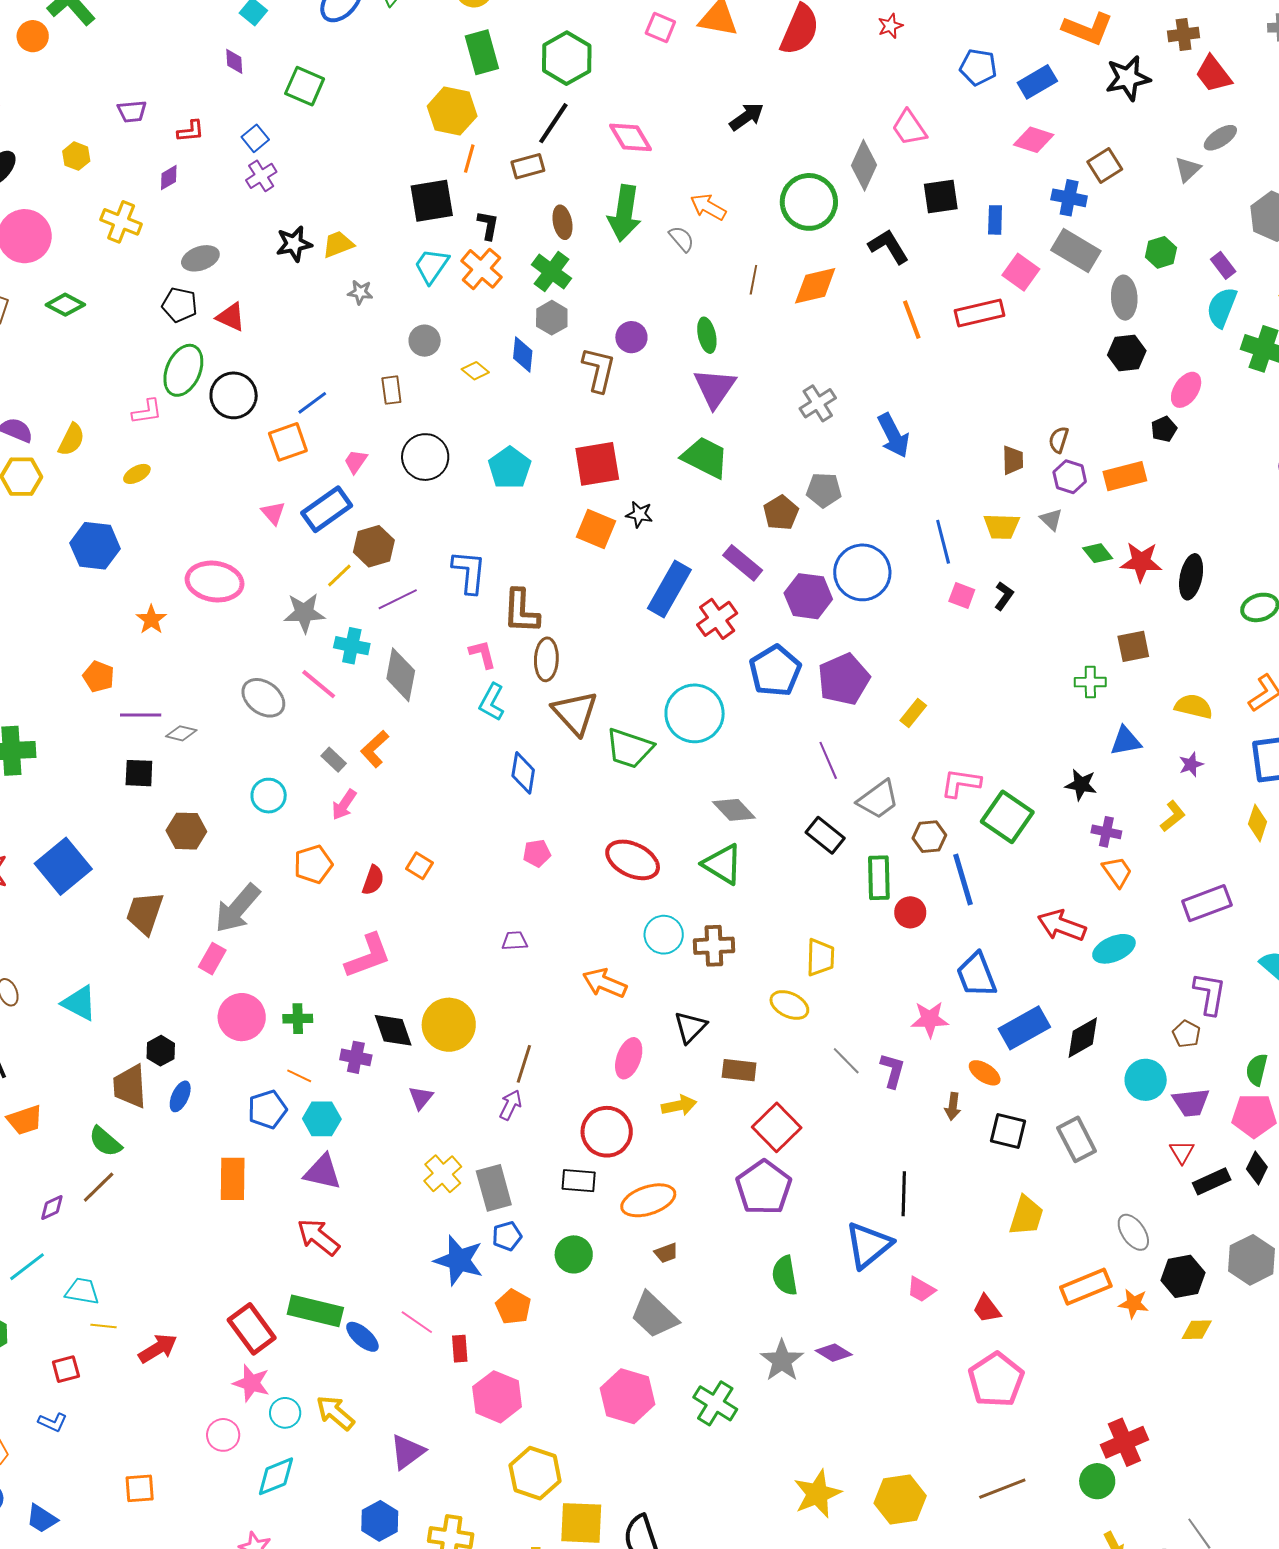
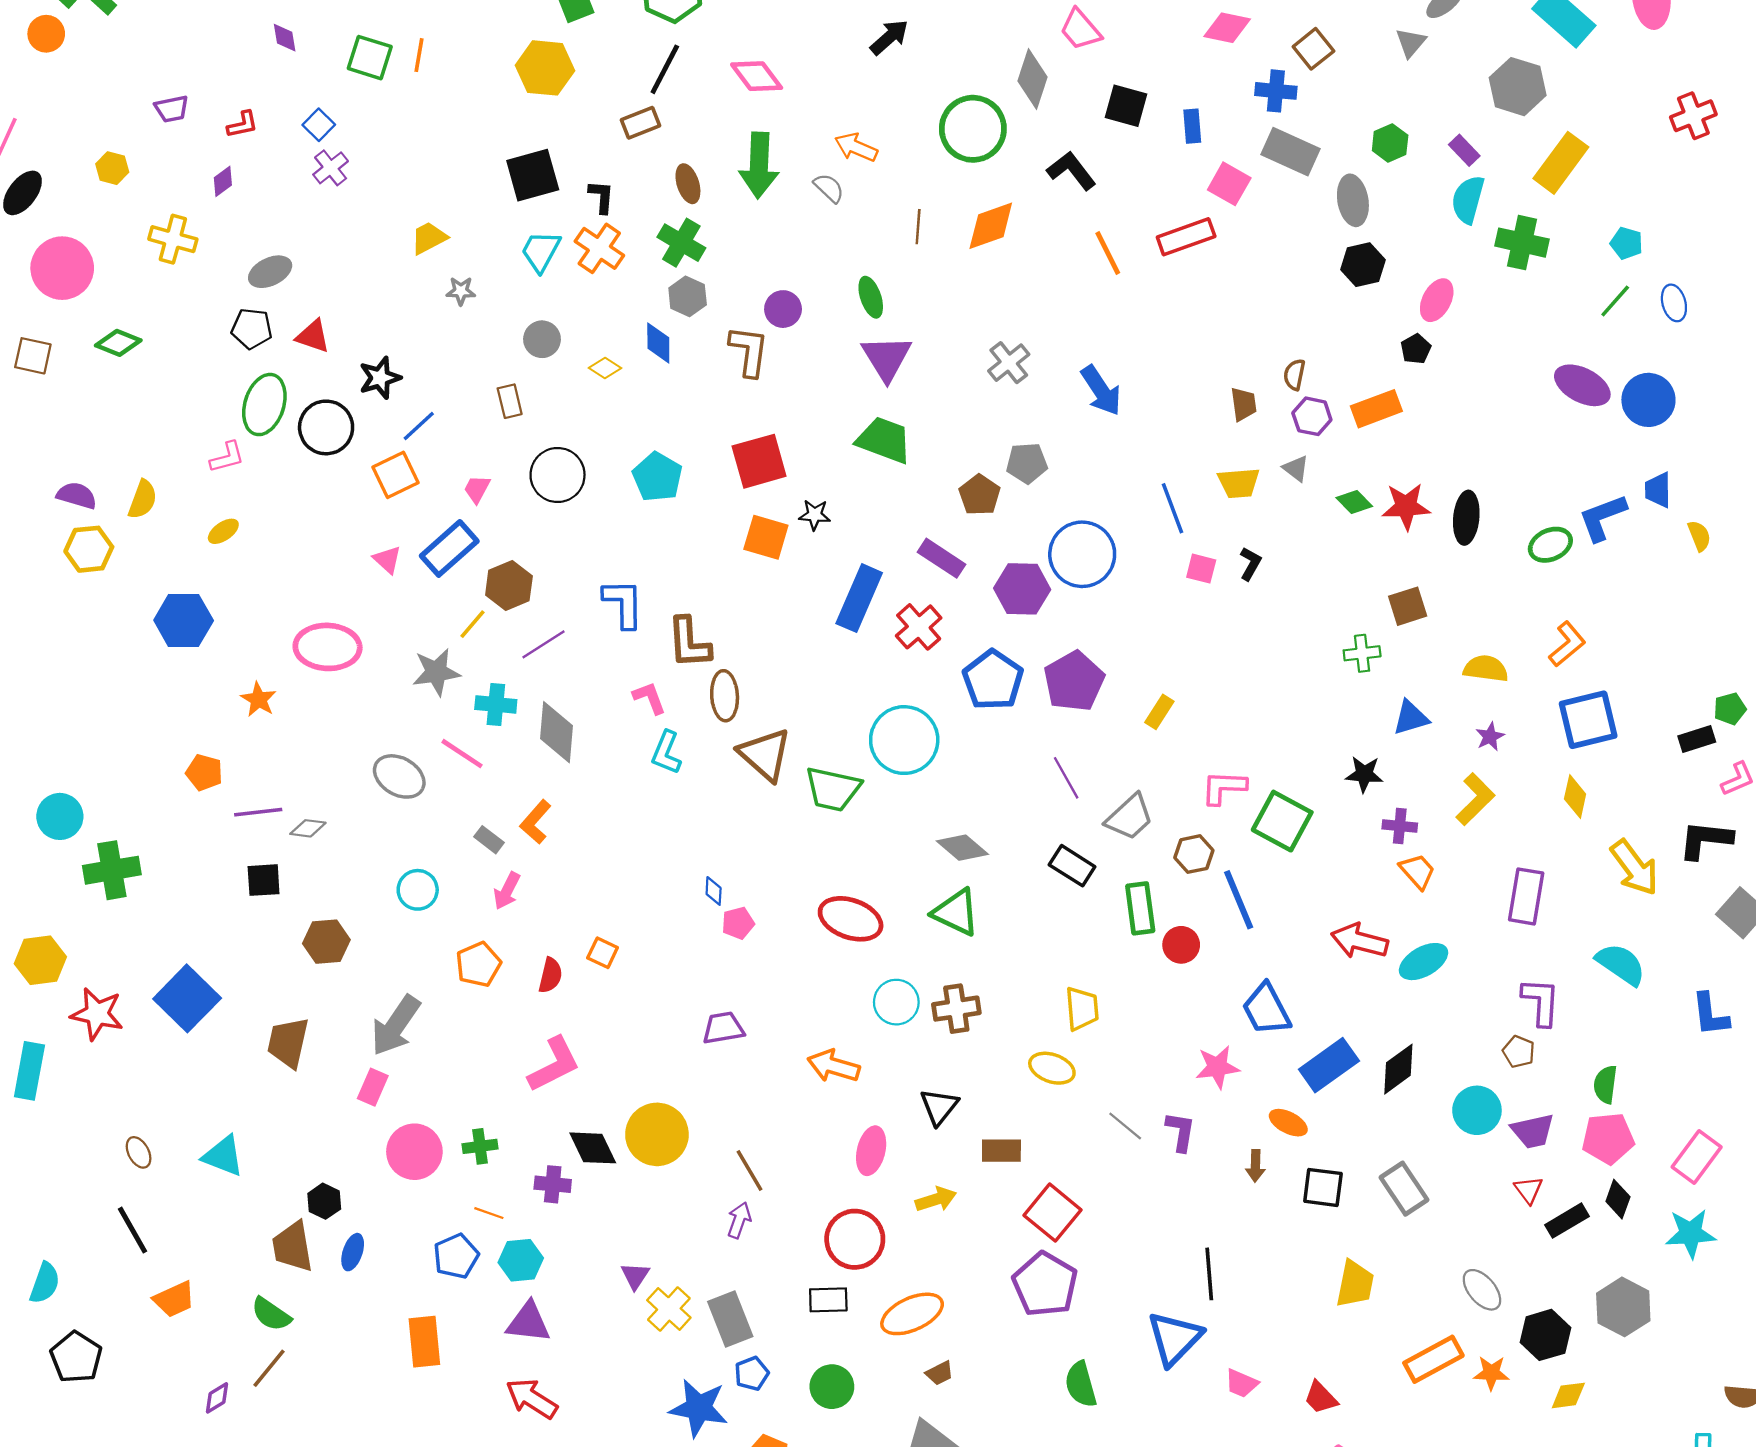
orange line: (469, 159) -> (419, 55), moved
black square: (941, 197) -> (1126, 106), turned 30
black star: (294, 244) -> (380, 378), moved
blue diamond: (523, 773) -> (714, 891), moved, size x0.6
yellow L-shape: (1173, 816) -> (1475, 799), size x1.4
purple rectangle: (1207, 903) -> (1526, 896), turned -54
purple trapezoid: (515, 941) -> (723, 1028), size x1.4
brown line: (524, 1064) -> (750, 1171), turned -42
purple triangle: (421, 1098) -> (635, 1276), moved

